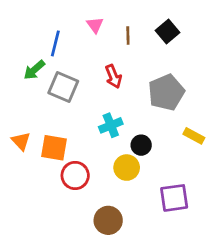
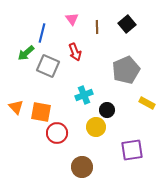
red arrow: (113, 76) -> (75, 52), moved

